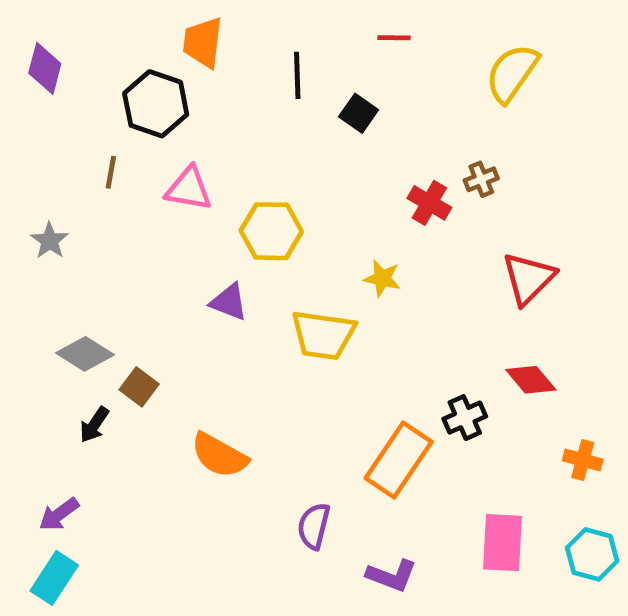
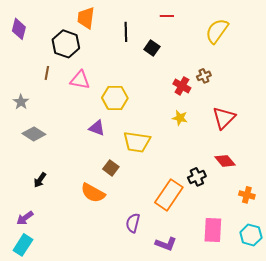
yellow star: (382, 278) -> (180, 118), moved
gray diamond: (85, 354) -> (34, 134), moved
brown square: (139, 387) -> (111, 168), moved

